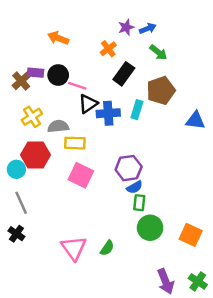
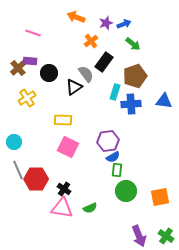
orange arrow: (58, 38) -> (76, 17), moved
black circle: (58, 75) -> (49, 73), moved
pink line: (77, 86) -> (33, 33), moved
blue cross: (108, 113) -> (131, 104), moved
gray semicircle: (58, 126) -> (86, 74), moved, turned 60
red hexagon: (36, 155) -> (36, 179), moved
black cross: (16, 234) -> (64, 189), moved
orange square: (191, 235) -> (160, 197), turned -36
pink triangle: (74, 248) -> (62, 208), turned -45
green semicircle: (107, 248) -> (90, 208), turned 32

